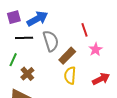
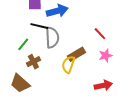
red line: (85, 30) -> (100, 34), turned -40
gray semicircle: (51, 41) -> (52, 38), moved
yellow semicircle: (70, 75) -> (68, 64), moved

